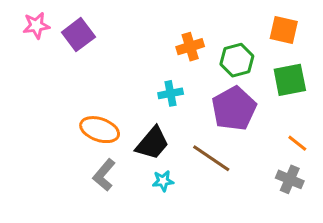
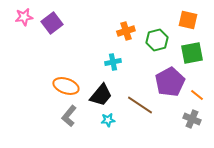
purple pentagon: (234, 108) -> (170, 82), moved

